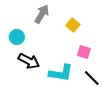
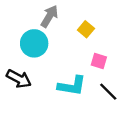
cyan circle: (17, 37) -> (34, 43), moved, size x1.5
black arrow: (29, 61) -> (19, 79), moved

